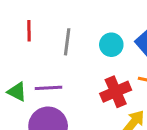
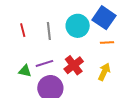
cyan circle: (111, 45) -> (78, 26), size x1.5
red cross: (116, 92) -> (74, 65), moved

